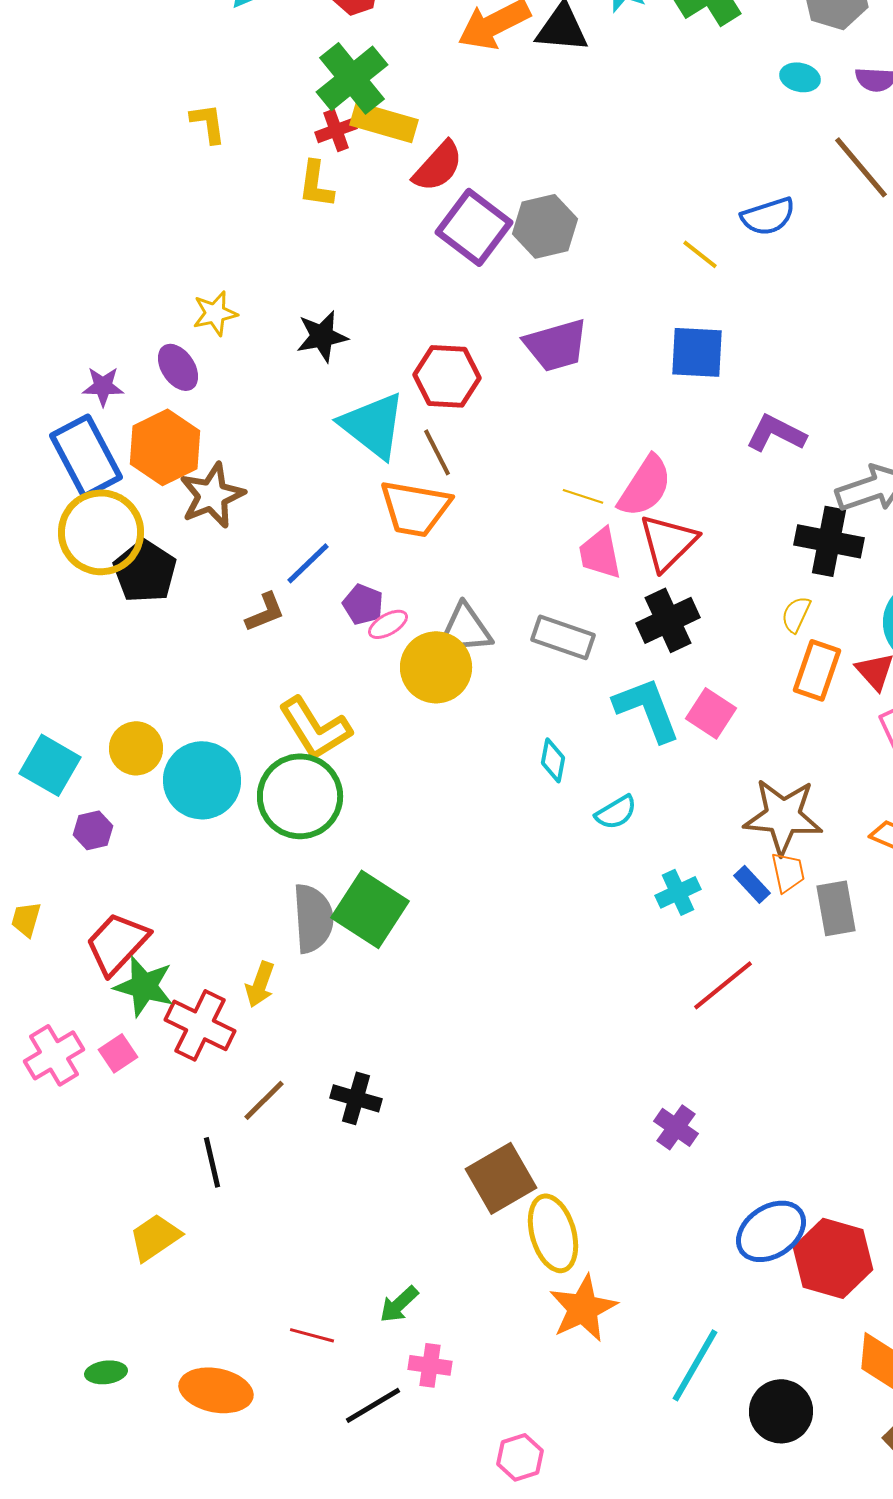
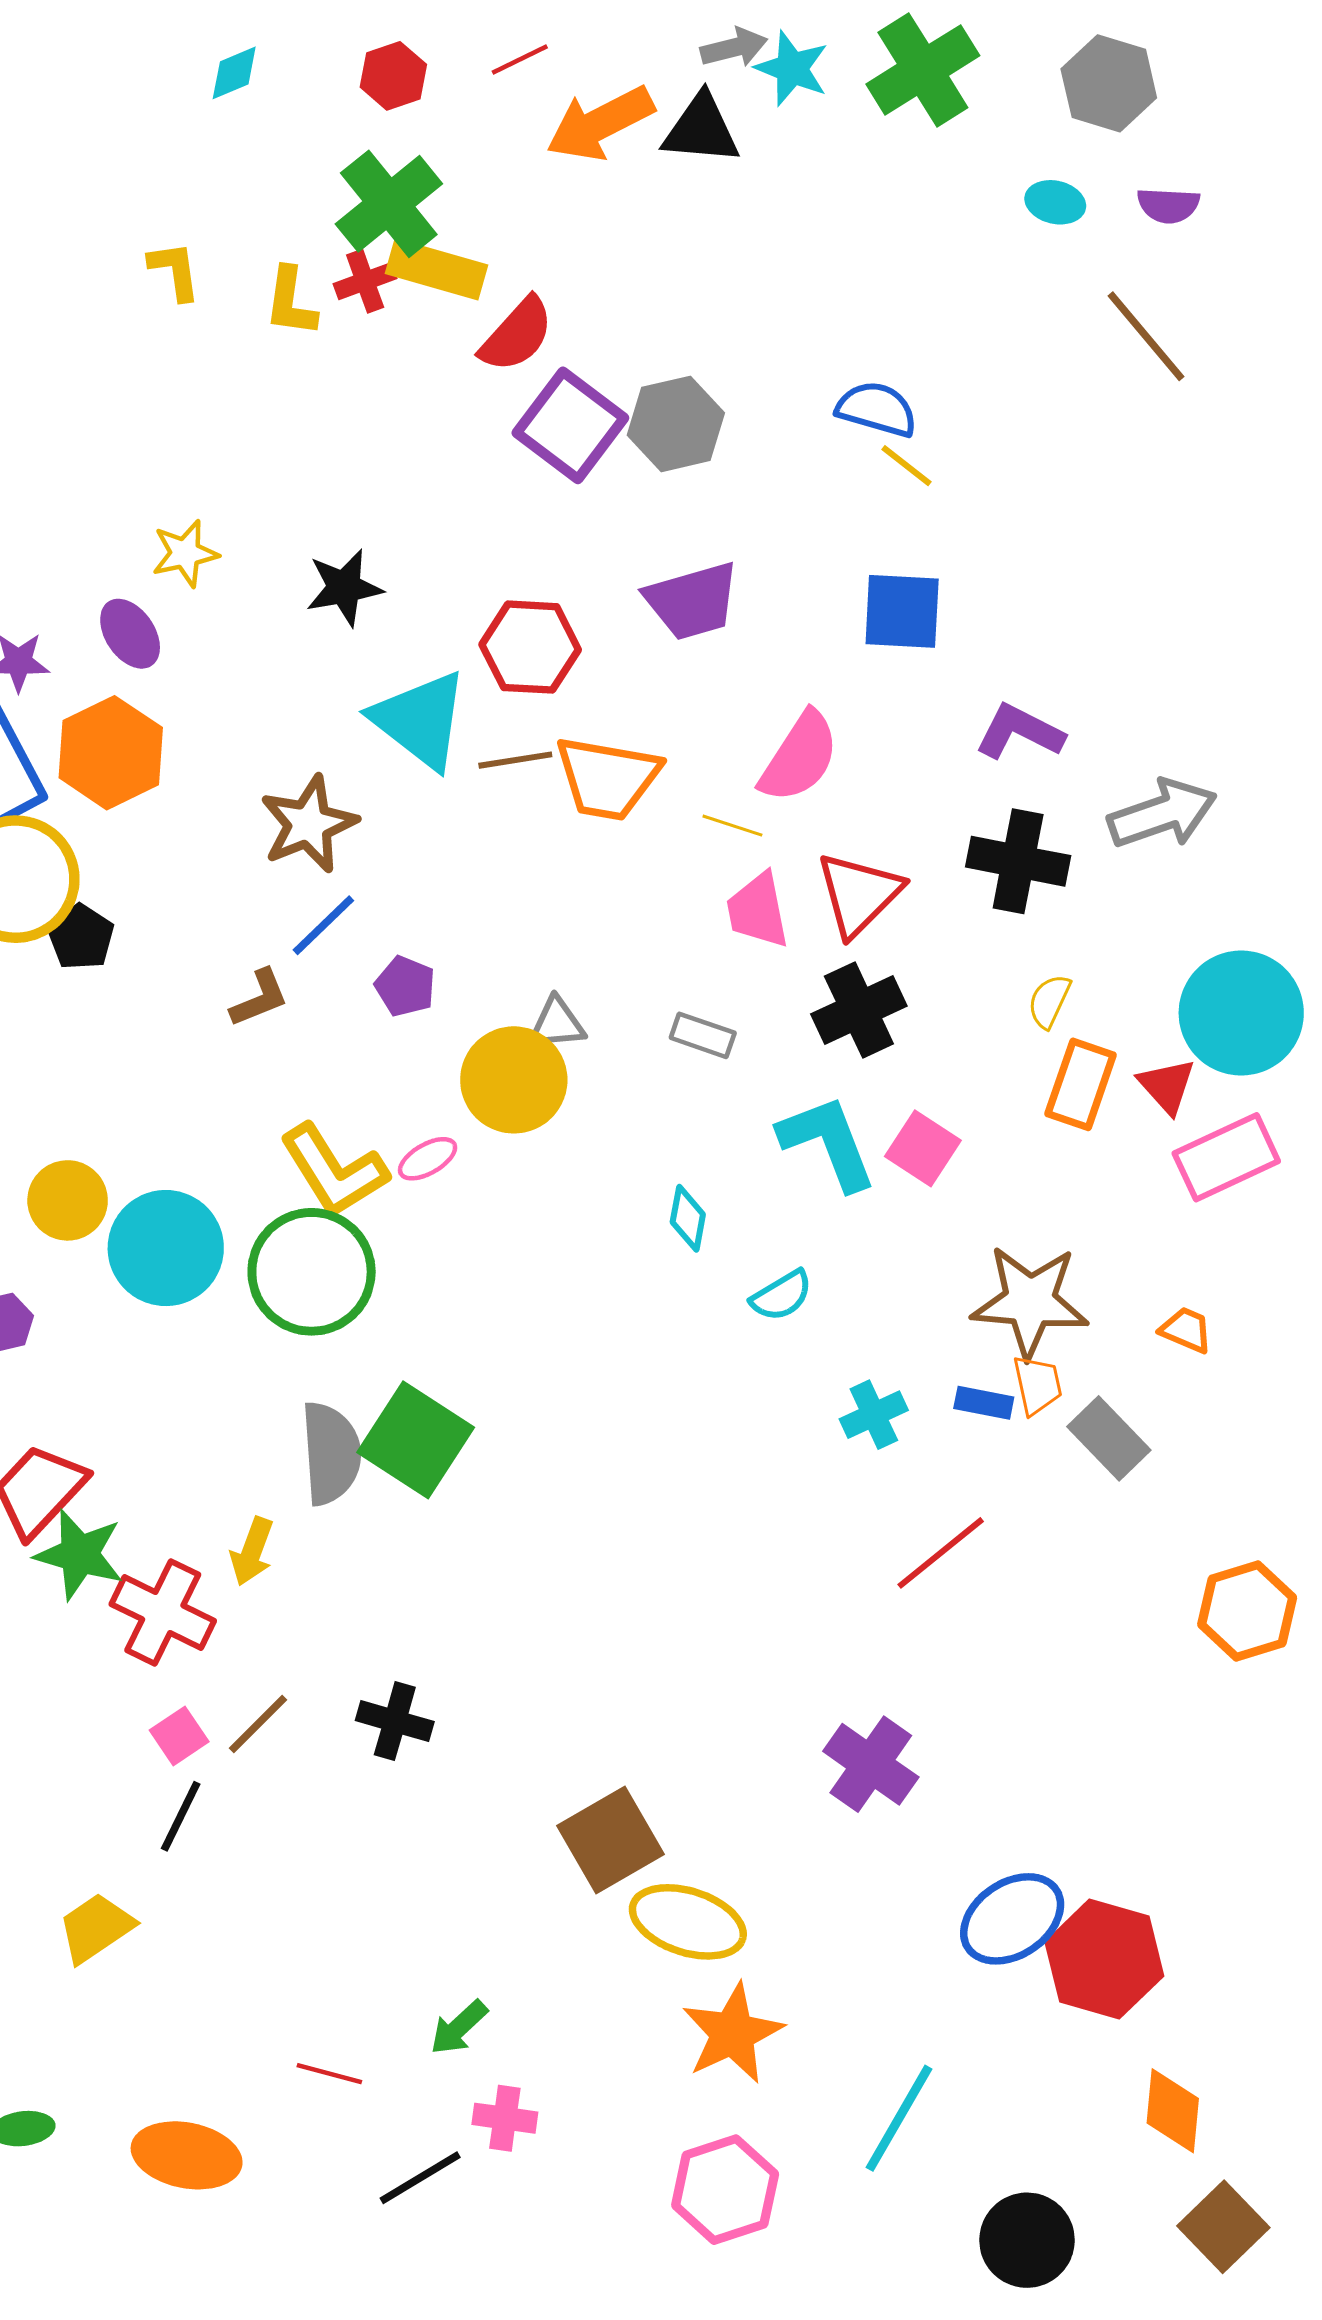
yellow L-shape: (316, 184) -> (291, 302), moved
blue semicircle: (768, 216) -> (877, 409), moved, turned -146
brown line: (437, 452) -> (515, 760), turned -72
pink semicircle: (645, 486) -> (799, 757), moved
brown star: (212, 495) -> (309, 824), moved
orange trapezoid: (415, 508) -> (608, 778), moved
black cross: (829, 541) -> (1018, 861), moved
black pentagon: (145, 571) -> (81, 937), size x0.7
pink ellipse: (388, 624) -> (428, 1159), moved
gray triangle: (465, 629) -> (557, 1023), size x0.7
gray rectangle: (563, 637) -> (703, 1035), size x0.7
blue rectangle: (752, 884) -> (984, 1403), turned -36
gray rectangle: (836, 908) -> (1109, 1438), turned -34
pink square: (118, 1053) -> (179, 1736), moved
purple cross: (676, 1127) -> (871, 1764), size x1.4
black line: (212, 1162) -> (181, 1816), turned 39
yellow ellipse: (553, 1233) -> (688, 1922), turned -56
black circle: (781, 1411) -> (1027, 2240), moved
pink hexagon: (520, 1457) -> (725, 2190), moved, size x1.5

